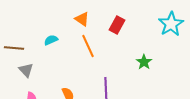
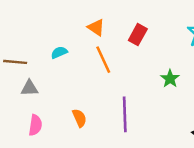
gray triangle: (26, 70) -> (29, 88), turned -49

